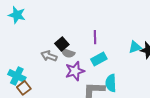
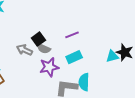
purple line: (95, 37) -> (72, 35), turned 64
cyan triangle: (135, 47) -> (112, 56), moved

